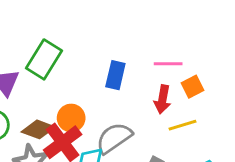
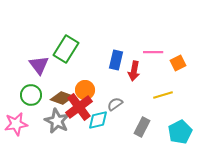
orange square: (192, 87) -> (178, 63), moved
red arrow: (163, 99) -> (134, 71), moved
gray semicircle: (114, 138) -> (115, 104), size x0.6

